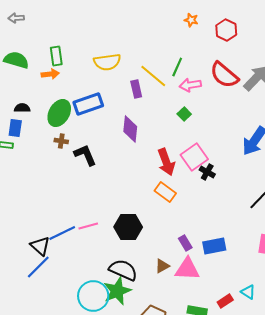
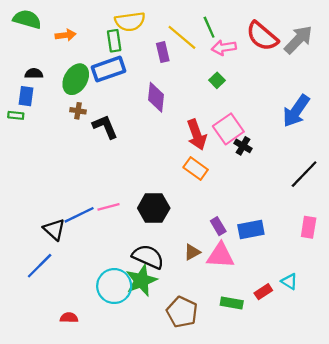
green rectangle: (56, 56) -> (114, 41), moved
green line: (177, 67) -> (209, 27), turned -48
blue line: (38, 267) -> (40, 266), moved

